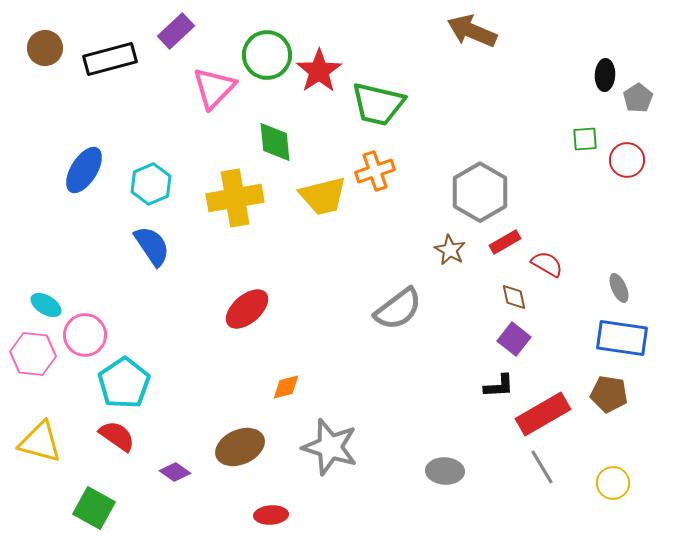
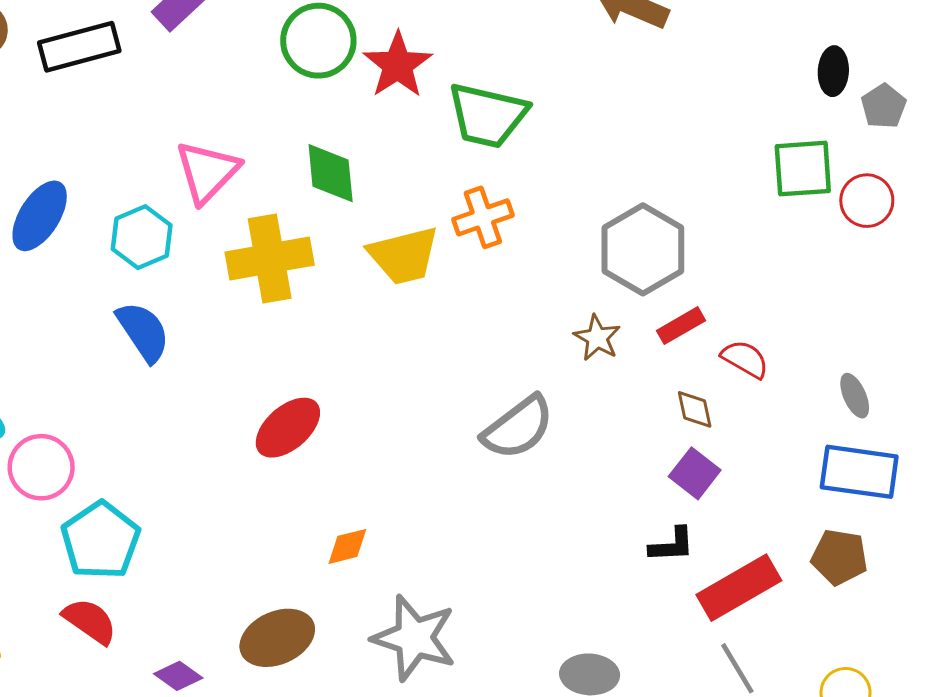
pink triangle: (214, 88) -> (207, 172), moved
green square: (585, 139) -> (803, 169), size x1.6

